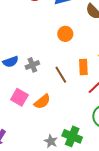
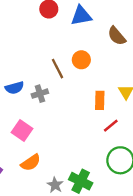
brown line: (61, 75) -> (58, 69), moved
orange semicircle: (42, 102) -> (31, 163), moved

